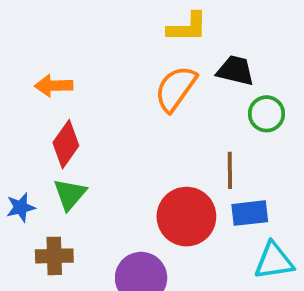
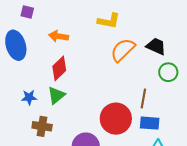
yellow L-shape: (187, 27) -> (109, 21), moved

